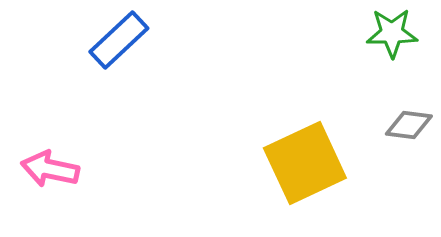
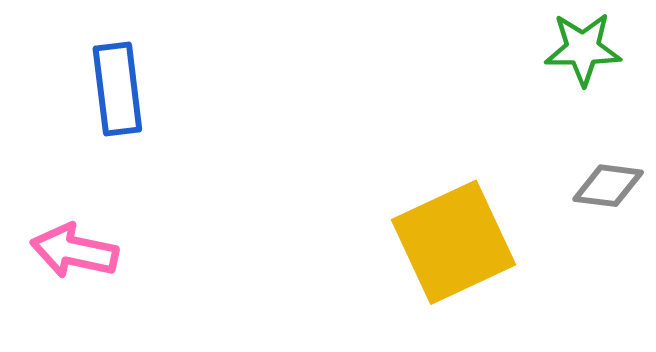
blue rectangle: (119, 40) -> (117, 89), moved, turned -54

